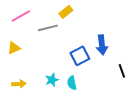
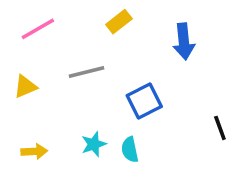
gray line: (48, 28) -> (87, 72), moved
blue arrow: (102, 45) -> (184, 41), moved

